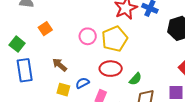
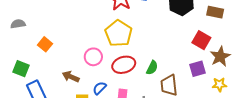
pink circle: (88, 36) -> (93, 57), moved

